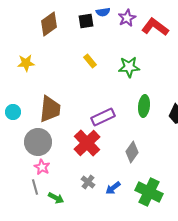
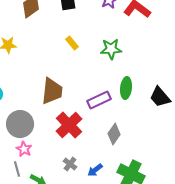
brown trapezoid: (50, 109) -> (52, 91), moved
purple rectangle: (103, 117) -> (99, 100), moved

